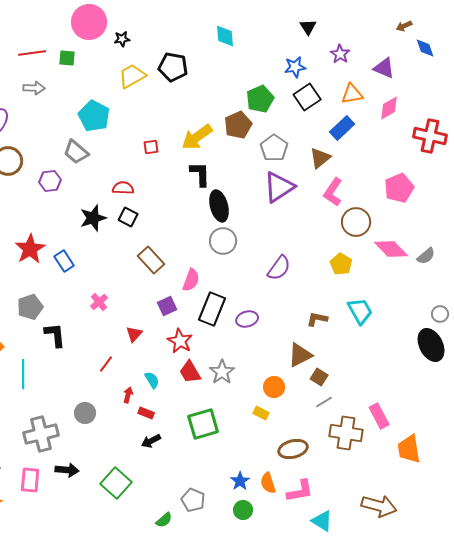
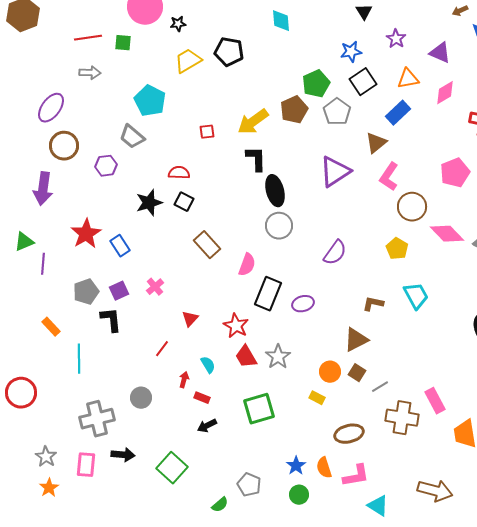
gray pentagon: (274, 148) -> (337, 112), moved
purple square: (167, 306) -> (119, 291), moved
brown square: (319, 377) -> (357, 373), moved

